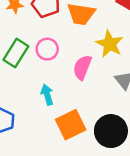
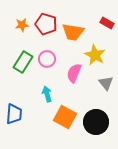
orange square: (71, 125) -> (65, 117), turned -35

